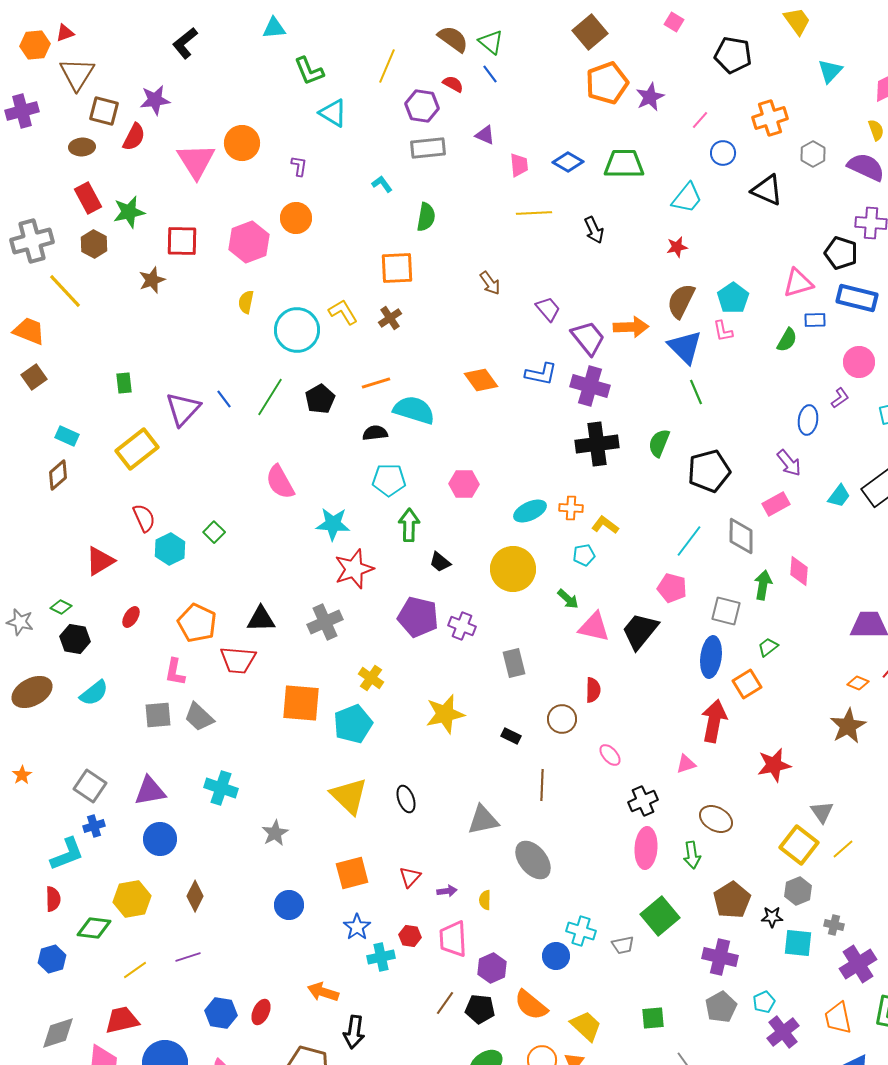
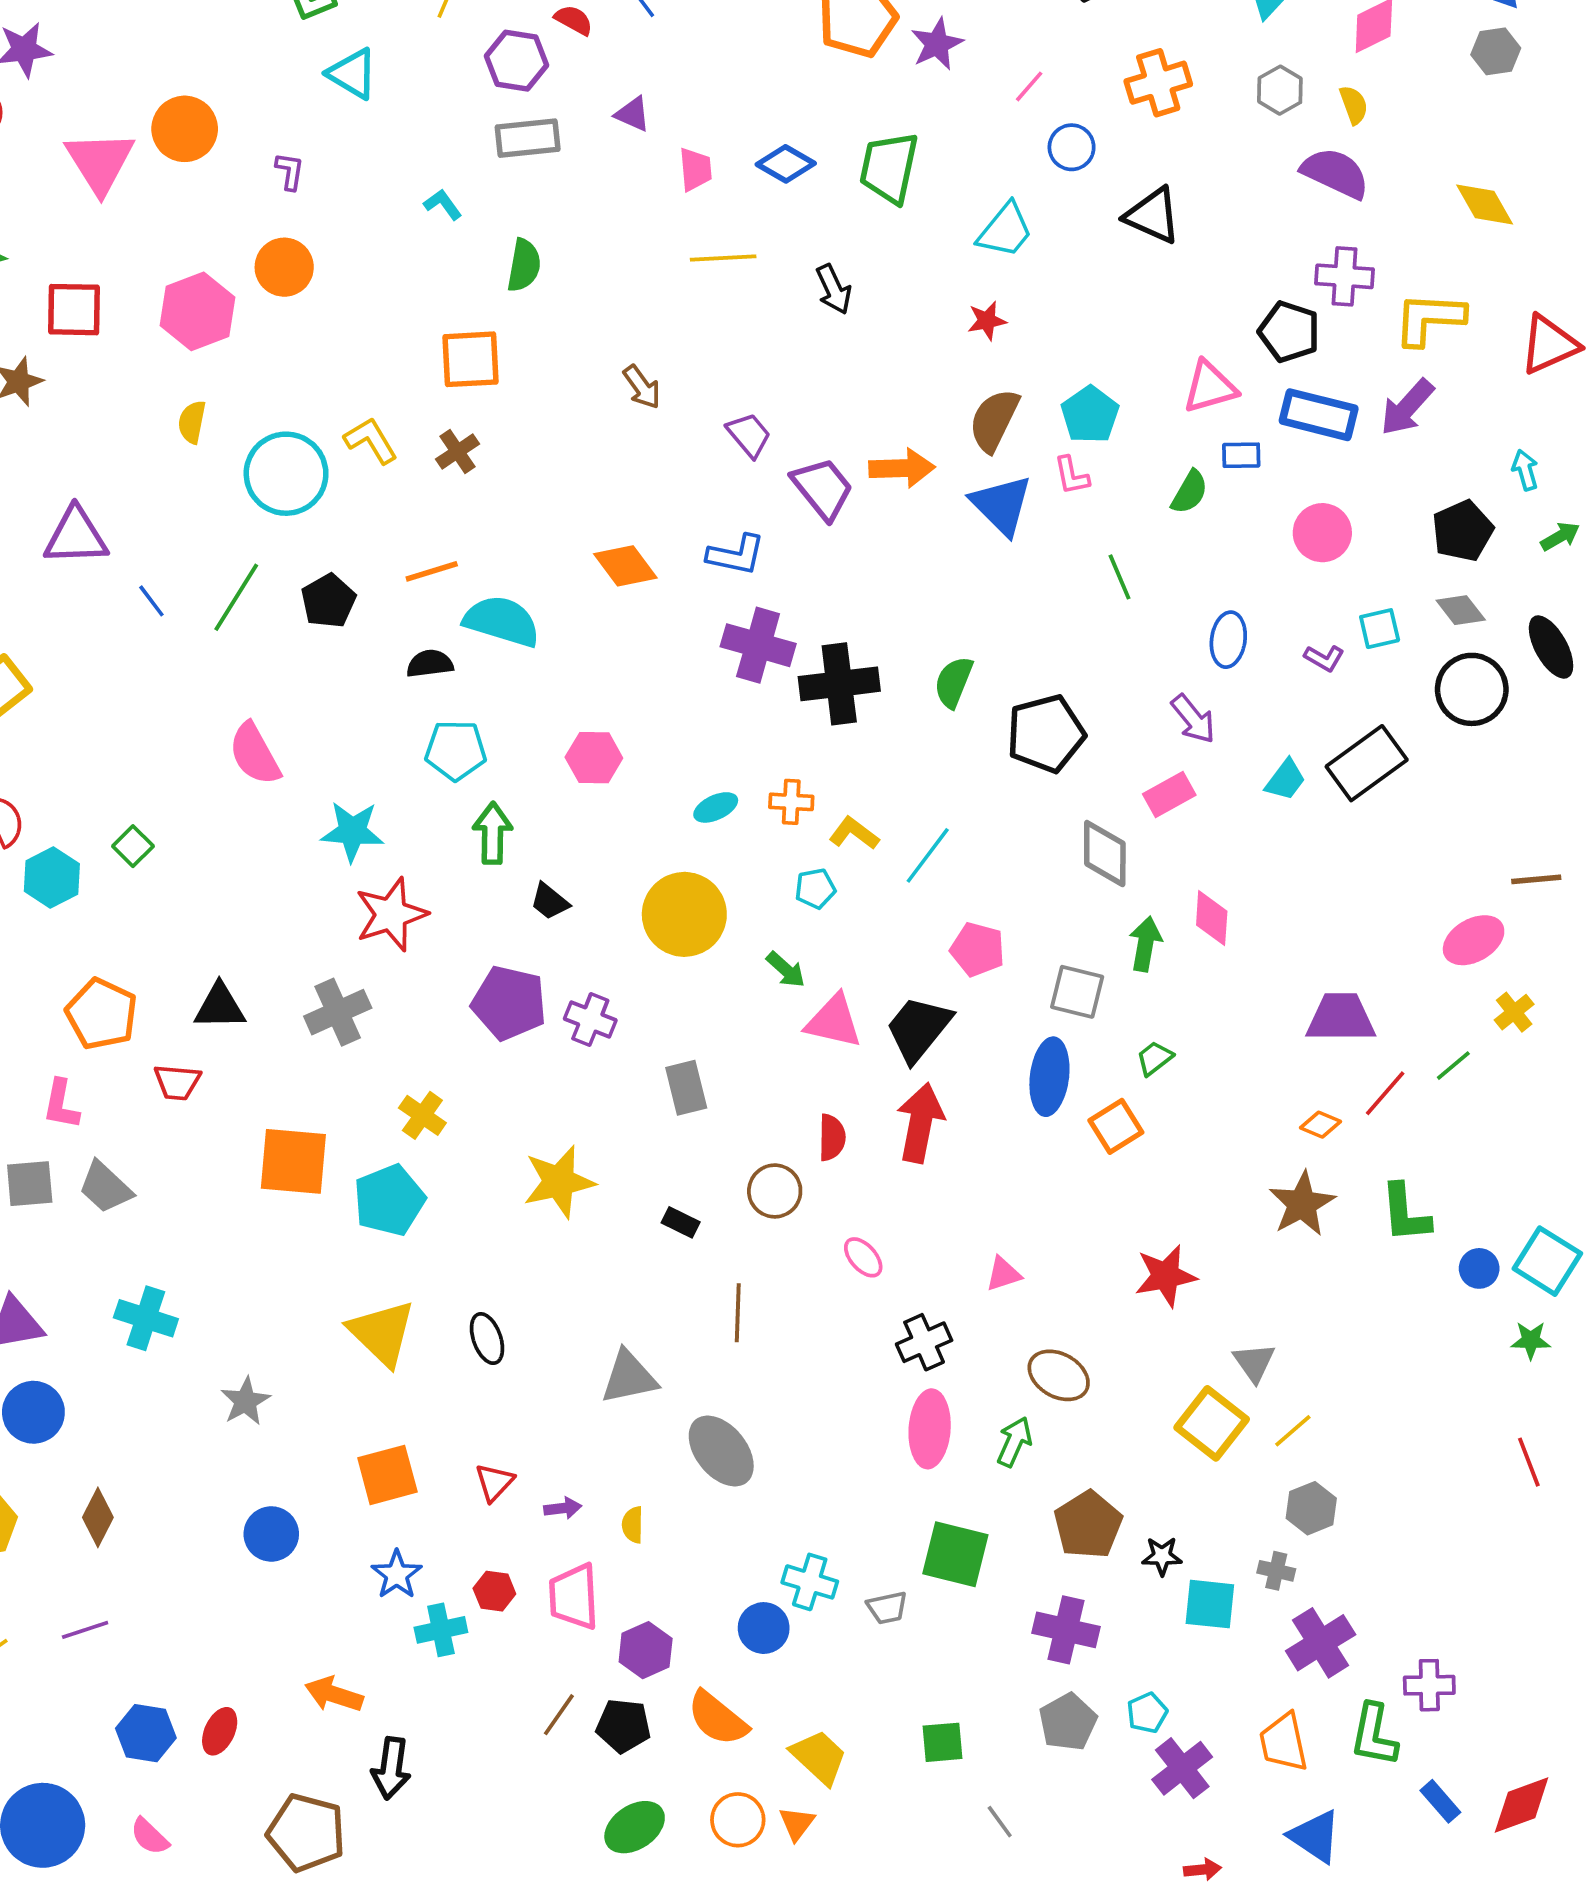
gray hexagon: (813, 154) -> (1280, 90), moved
green trapezoid: (624, 164) -> (889, 168), turned -78
purple cross: (590, 386) -> (758, 645), moved
green line: (696, 392) -> (1120, 577), moved
purple L-shape: (840, 398) -> (1324, 658), moved, turned 65
purple triangle: (183, 409) -> (76, 536), moved, turned 45
cyan ellipse: (530, 511) -> (716, 807), size x0.7
cyan line: (689, 541) -> (928, 855), moved
red trapezoid: (238, 660) -> (177, 1082), size x0.7
red arrow: (714, 721) -> (920, 1123), moved
green arrow: (692, 855) -> (1014, 1442), turned -148
gray hexagon: (798, 891) -> (1311, 1508), moved
green square: (660, 916) -> (955, 1554), turned -36

